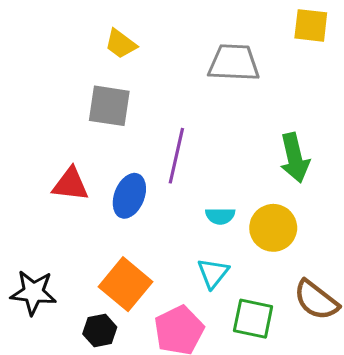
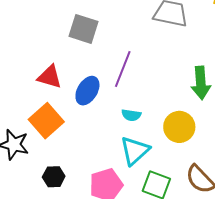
cyan semicircle: (220, 216) -> (131, 115), moved
cyan triangle: (213, 273) -> (135, 151), size x1.4
orange square: (126, 284) -> (46, 121), moved

